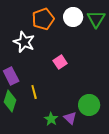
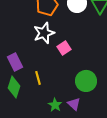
white star: (24, 42) -> (44, 33), moved, turned 30
green circle: (89, 105) -> (86, 81), moved

